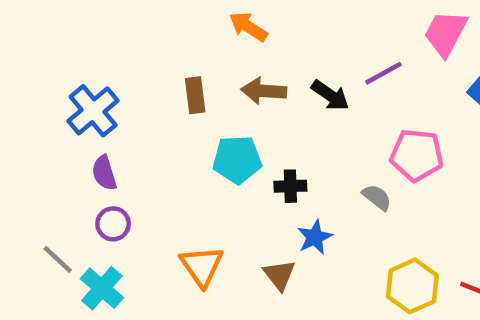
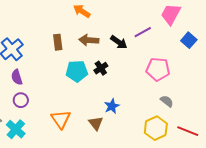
black cross: (290, 186) -> (101, 68), moved, turned -32
gray semicircle: (377, 197) -> (167, 101), moved

